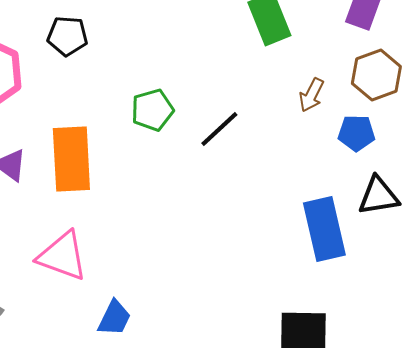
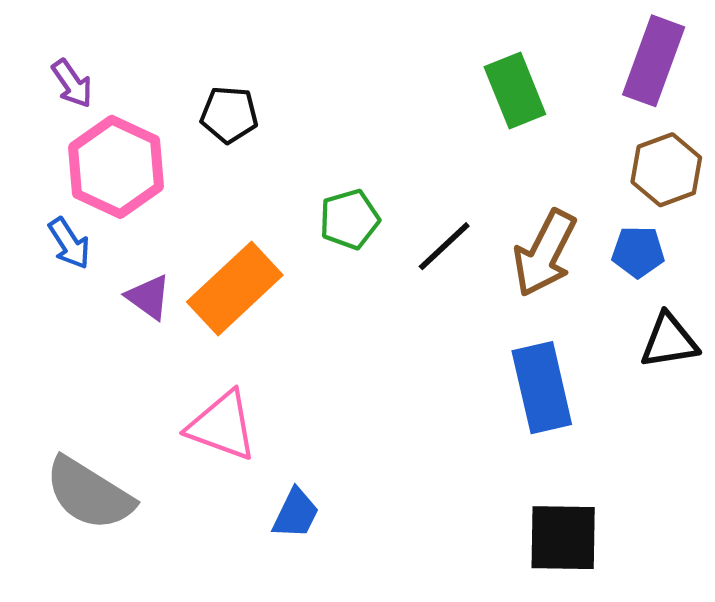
brown arrow: (311, 95) -> (545, 253), moved, size x1.8
orange rectangle: (71, 159) -> (235, 289), turned 50
blue rectangle: (324, 229) -> (542, 388), moved

